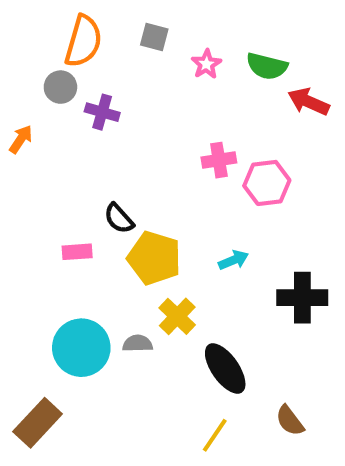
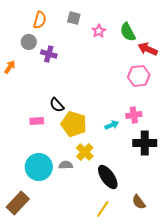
orange semicircle: (83, 41) -> (40, 20), size x0.7
green semicircle: (267, 66) -> (128, 32), turned 48
pink cross: (219, 160) -> (134, 115), moved
pink hexagon: (267, 183) -> (139, 76), moved

